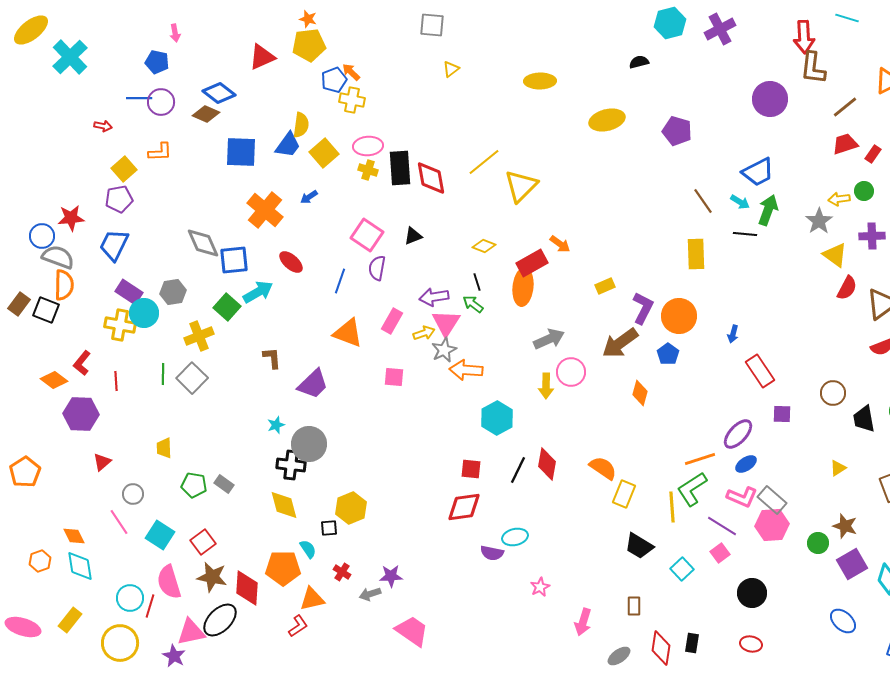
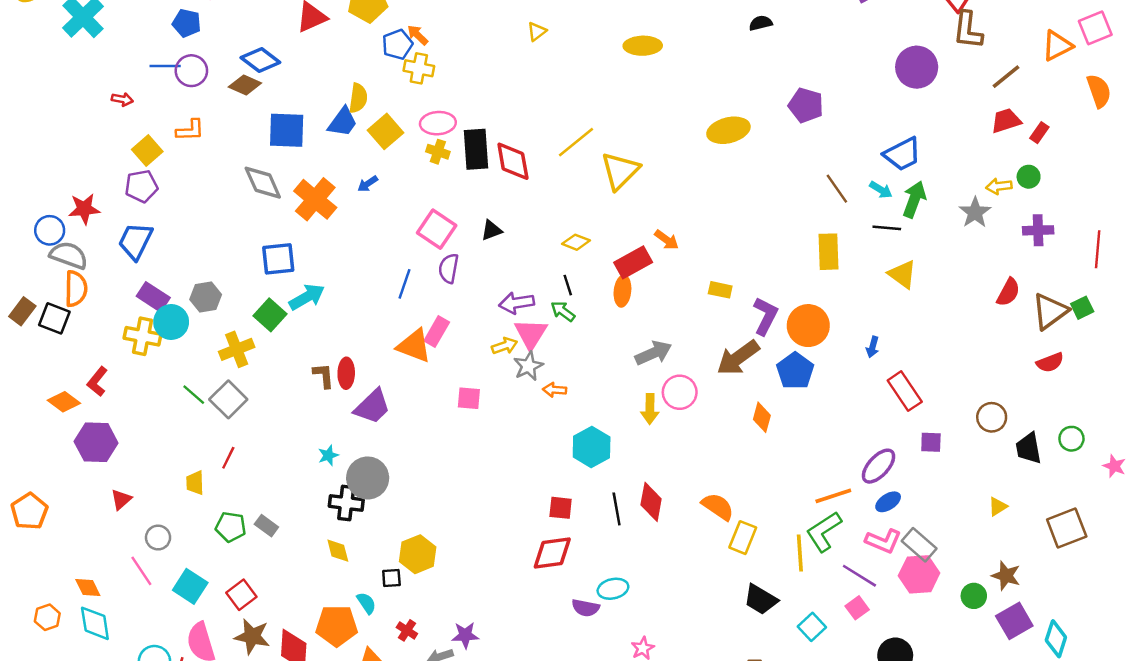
yellow ellipse: (607, 120) -> (728, 130), moved
gray diamond: (203, 243) -> (263, 183), moved
yellow triangle: (835, 255) -> (902, 274), moved
red ellipse: (291, 262) -> (346, 373), moved, turned 50
yellow rectangle: (605, 286) -> (720, 290), turned 36
orange ellipse: (523, 287) -> (622, 291), size x0.7
pink rectangle: (392, 321) -> (437, 332), moved
blue pentagon: (668, 354) -> (795, 371), size x1.4
orange arrow: (466, 370) -> (555, 390), size x0.6
green line: (163, 374) -> (194, 395), turned -50
red line: (116, 381) -> (228, 458), moved, turned 30
black line: (518, 470) -> (617, 509), turned -36
yellow diamond: (284, 505) -> (338, 551), size x0.7

